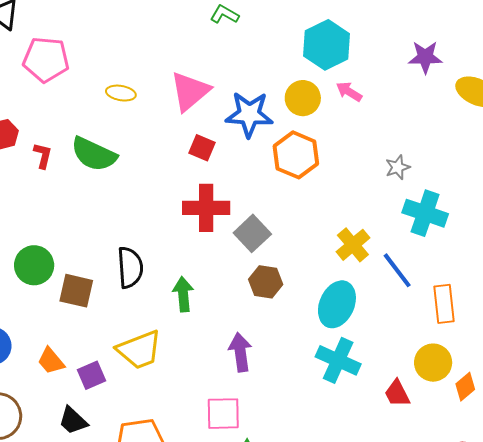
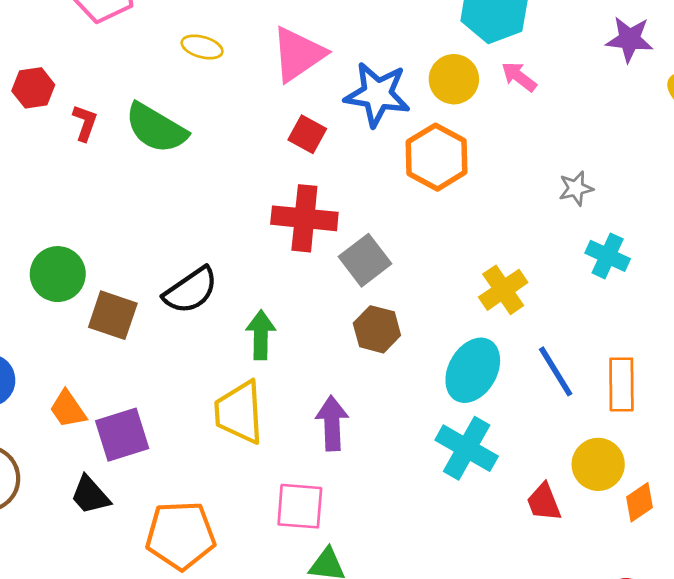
cyan cross: (425, 213) -> (608, 256), size x0.7
black semicircle: (130, 267) -> (191, 290), turned 54
blue line: (397, 270) -> (556, 371), moved
yellow trapezoid: (139, 350) -> (239, 412), moved, turned 102
purple square: (91, 375) -> (122, 435), size x1.4

